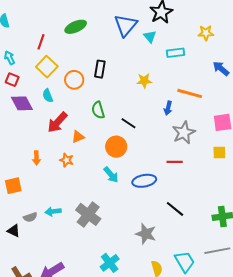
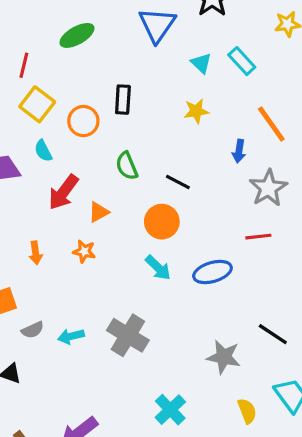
cyan triangle: (150, 37) -> (201, 63), moved
cyan rectangle: (175, 53) -> (242, 61), turned 60
orange line: (190, 93) -> (271, 124), turned 45
black line: (175, 209) -> (273, 334), moved
gray semicircle: (30, 217) -> (33, 330), moved

